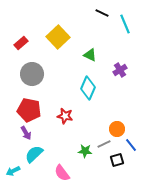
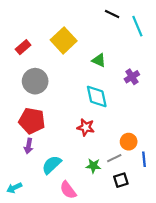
cyan diamond: (88, 88) -> (97, 97), turned -35
red star: (65, 116) -> (86, 127), moved
purple arrow: (26, 133) -> (29, 146), turned 40
blue line: (131, 145) -> (144, 159), turned 32
cyan semicircle: (34, 154) -> (52, 165), moved
black square: (117, 160) -> (121, 180), moved

